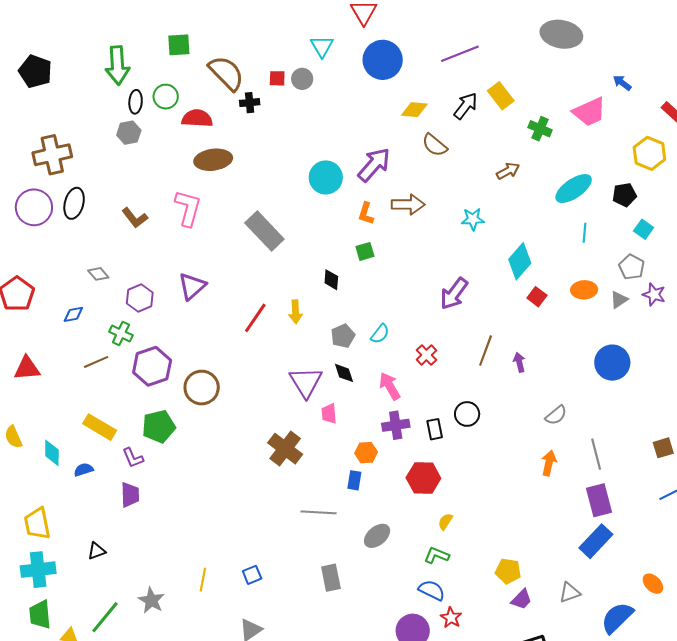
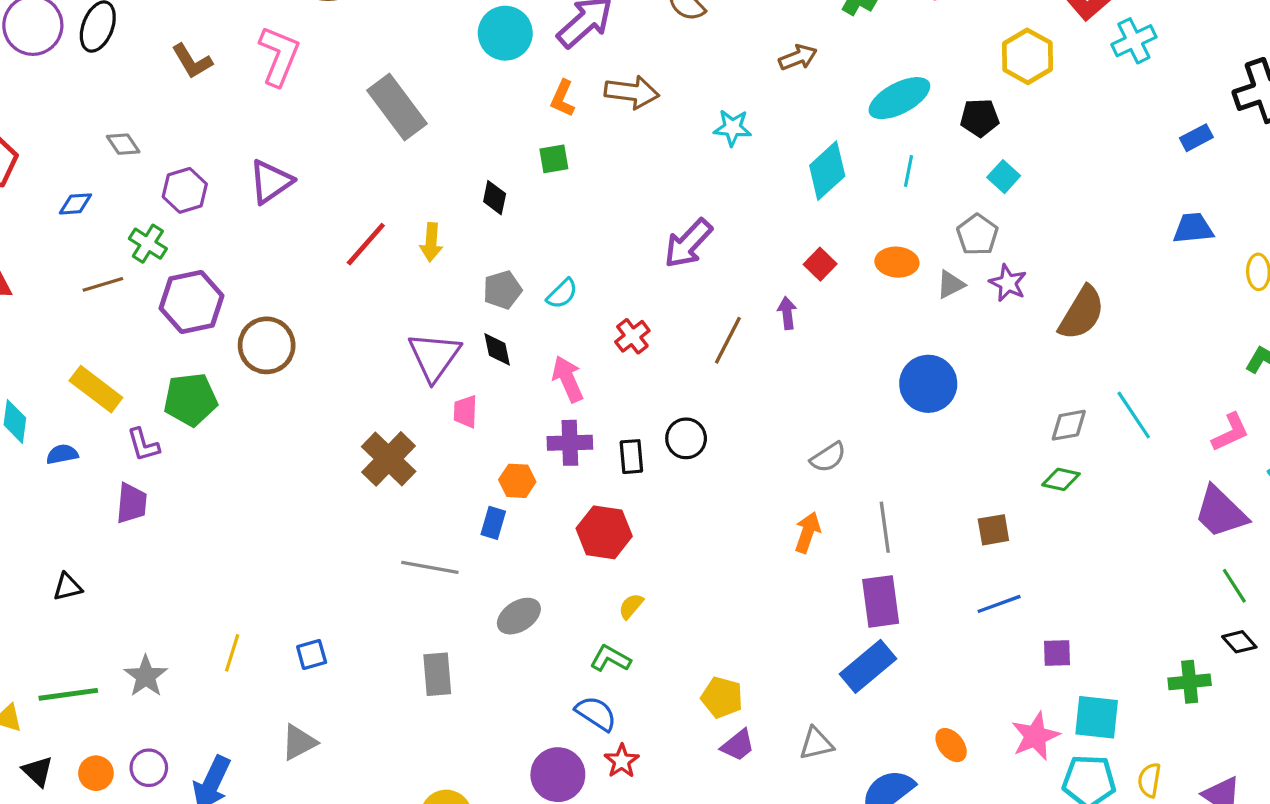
cyan diamond: (520, 261) -> (827, 171), moved
purple arrow: (519, 362) -> (787, 313), moved
green line: (105, 617) -> (68, 694), turned 36

